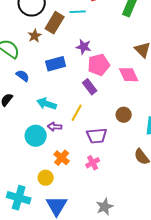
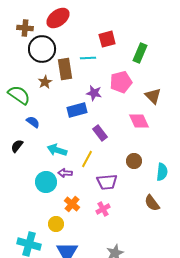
brown rectangle: (55, 23) -> (65, 69), turned -40
blue rectangle: (56, 64) -> (77, 110), moved
pink pentagon: (99, 65) -> (121, 82), moved

